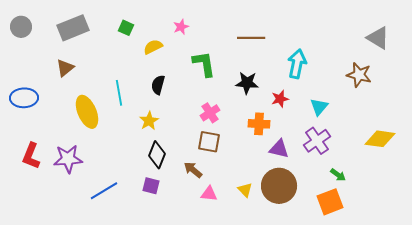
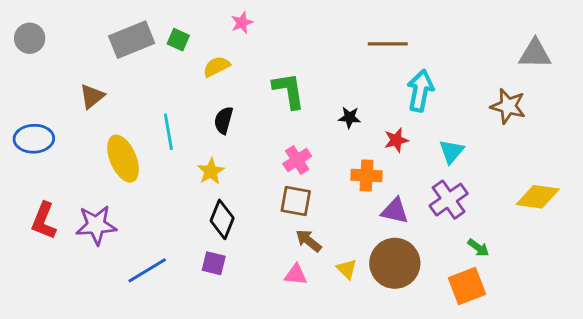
pink star: (181, 27) -> (242, 23), moved
gray rectangle: (73, 28) -> (132, 40), moved
brown line: (251, 38) -> (388, 44), moved
gray triangle: (378, 38) -> (535, 54), turned -30
black star: (247, 83) -> (350, 117), size x0.7
brown arrow: (193, 170) -> (308, 241), moved

